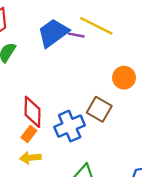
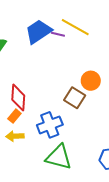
orange circle: (124, 78) -> (91, 81), moved
blue cross: (70, 126) -> (50, 125), moved

